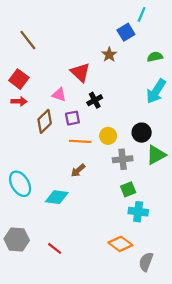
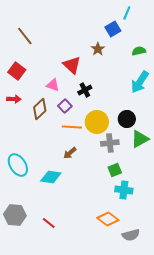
red arrow: (19, 101) -> (14, 99), moved
purple square: (72, 118) -> (65, 106), turned -32
yellow circle: (108, 136) -> (97, 122), size x1.5
gray semicircle: (146, 262) -> (131, 235), turned -126

